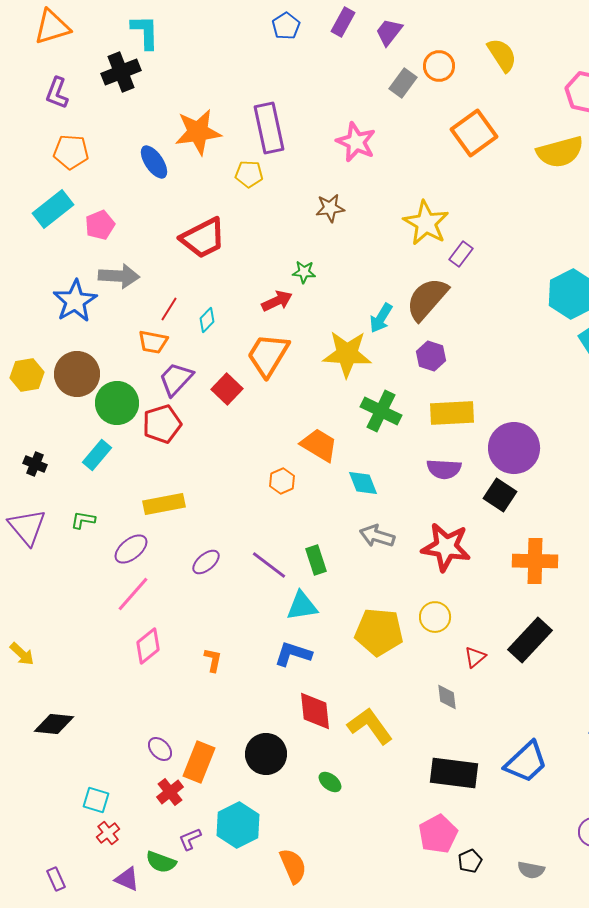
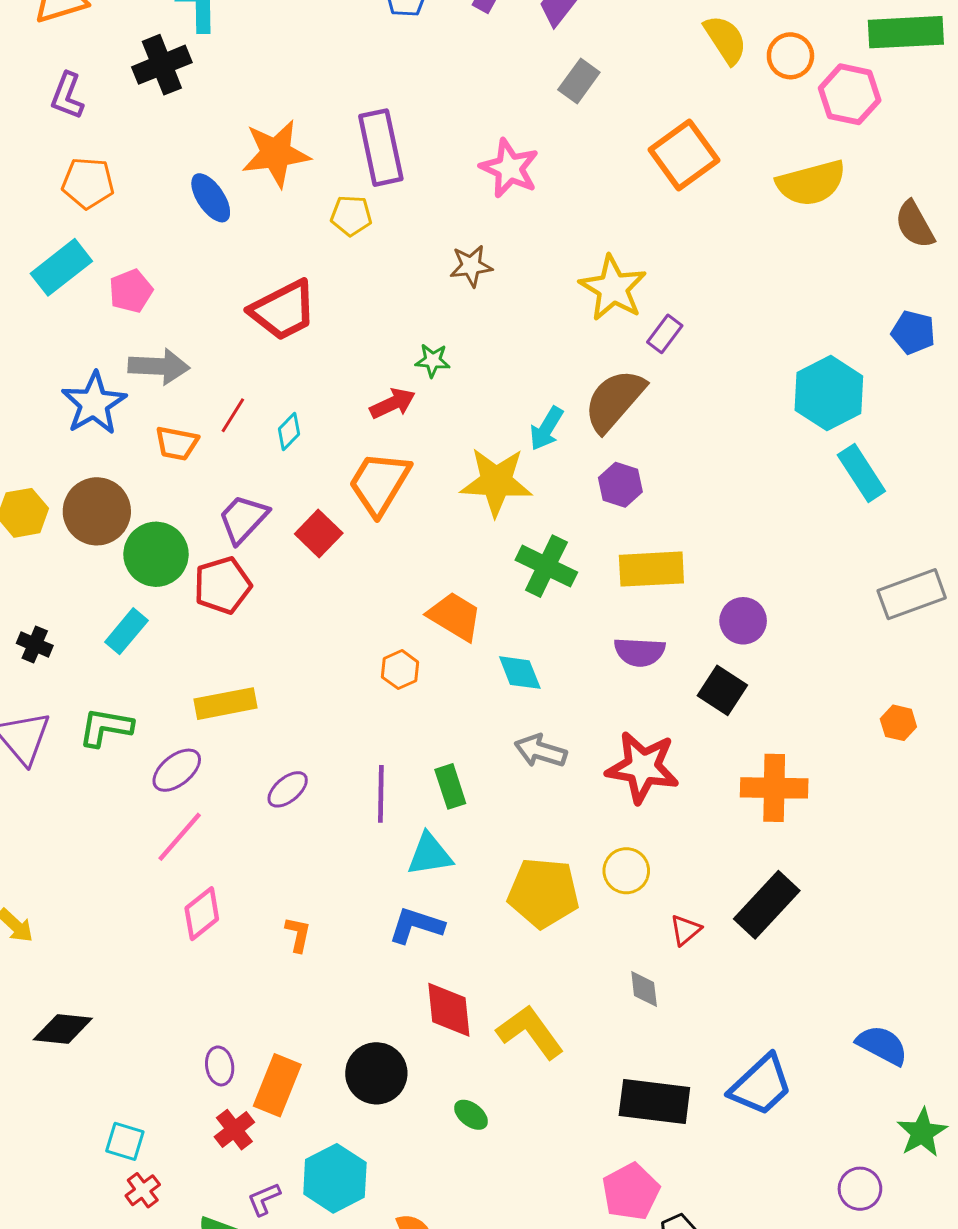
orange circle: (439, 66) -> (790, 56), moved
orange trapezoid: (153, 342) -> (177, 443), moved
purple circle: (514, 448) -> (743, 621), size x0.6
green L-shape: (83, 520) -> (106, 727), size x1.5
purple line: (269, 565) -> (381, 794), turned 54
purple ellipse: (160, 749) -> (220, 1066), turned 35

